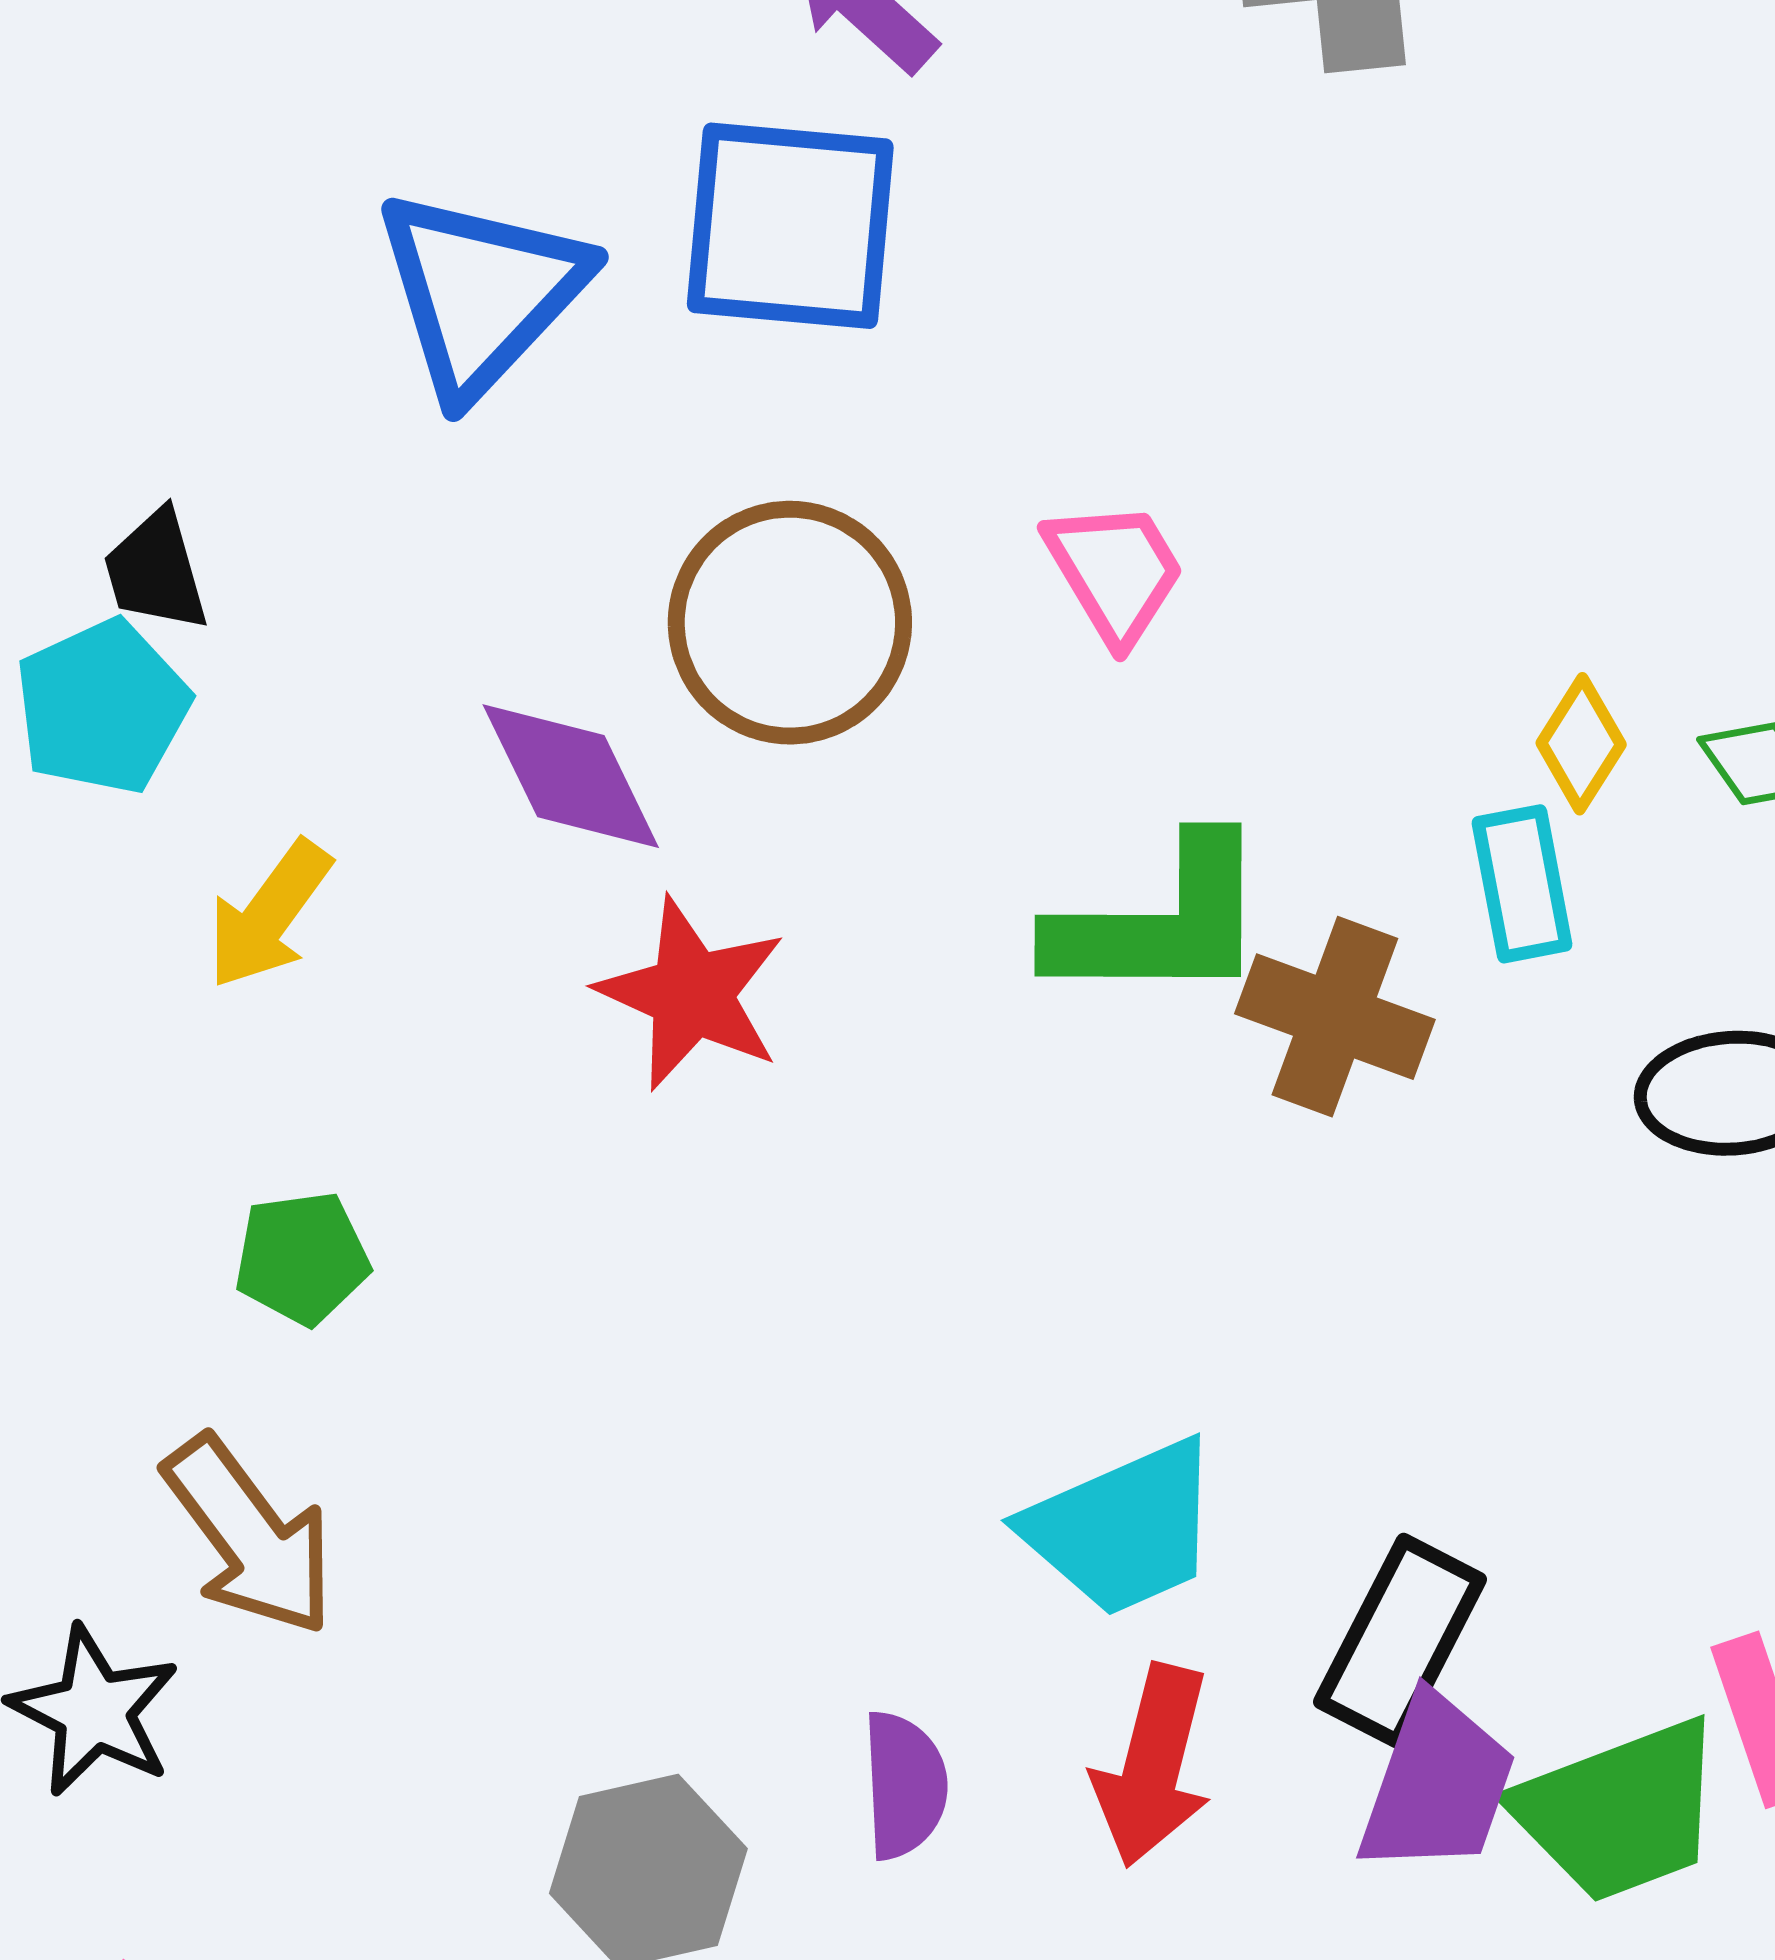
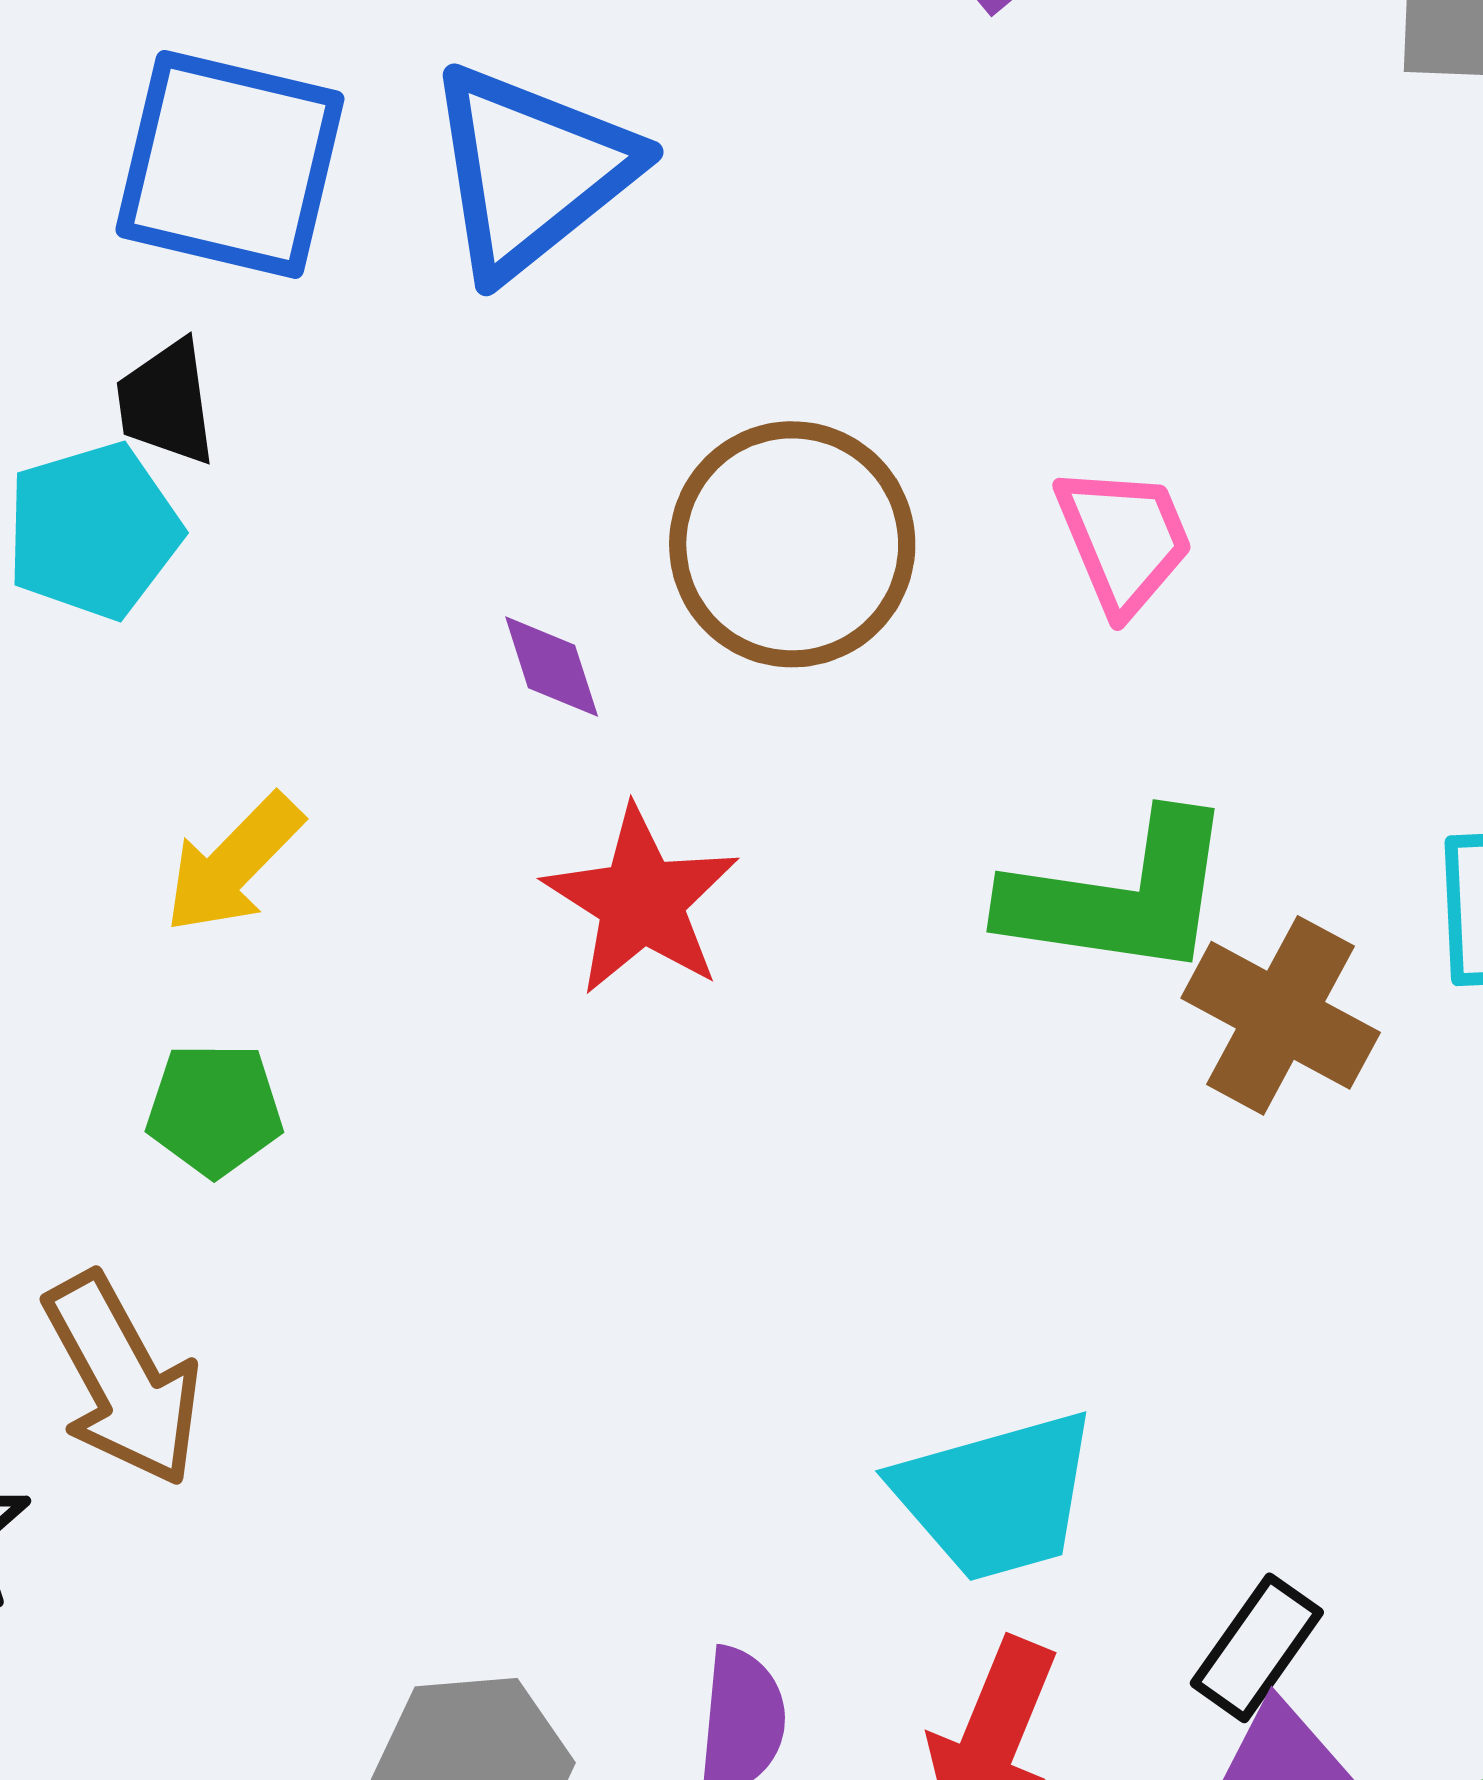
blue square: (790, 226) -> (230, 164), moved
purple diamond: (571, 776) -> (552, 667), size x0.6
yellow arrow: (269, 915) -> (233, 864), moved
black rectangle: (1400, 1641) -> (1257, 1648), size x0.7

